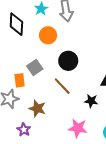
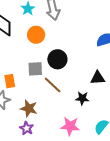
gray square: (35, 68) -> (35, 69), moved, turned 35
purple star: (24, 130) -> (27, 128), moved

